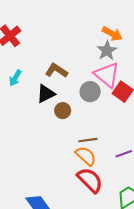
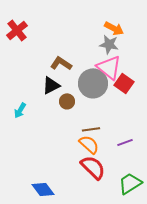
gray star: (107, 51) -> (109, 44), turned -30
cyan arrow: (15, 78) -> (20, 110), moved
gray circle: (90, 92) -> (93, 83), size x1.5

